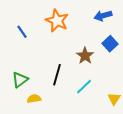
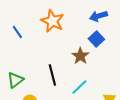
blue square: (110, 44) -> (96, 39), moved
black line: (57, 75) -> (52, 75), turned -30

